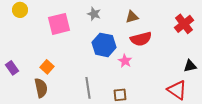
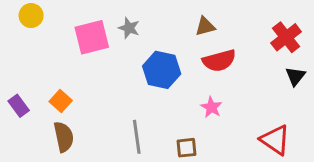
gray star: (94, 14) -> (129, 28), moved
pink star: (125, 61) -> (211, 107), moved
black triangle: (190, 66) -> (295, 76), moved, turned -40
orange square: (47, 67) -> (61, 101), moved

